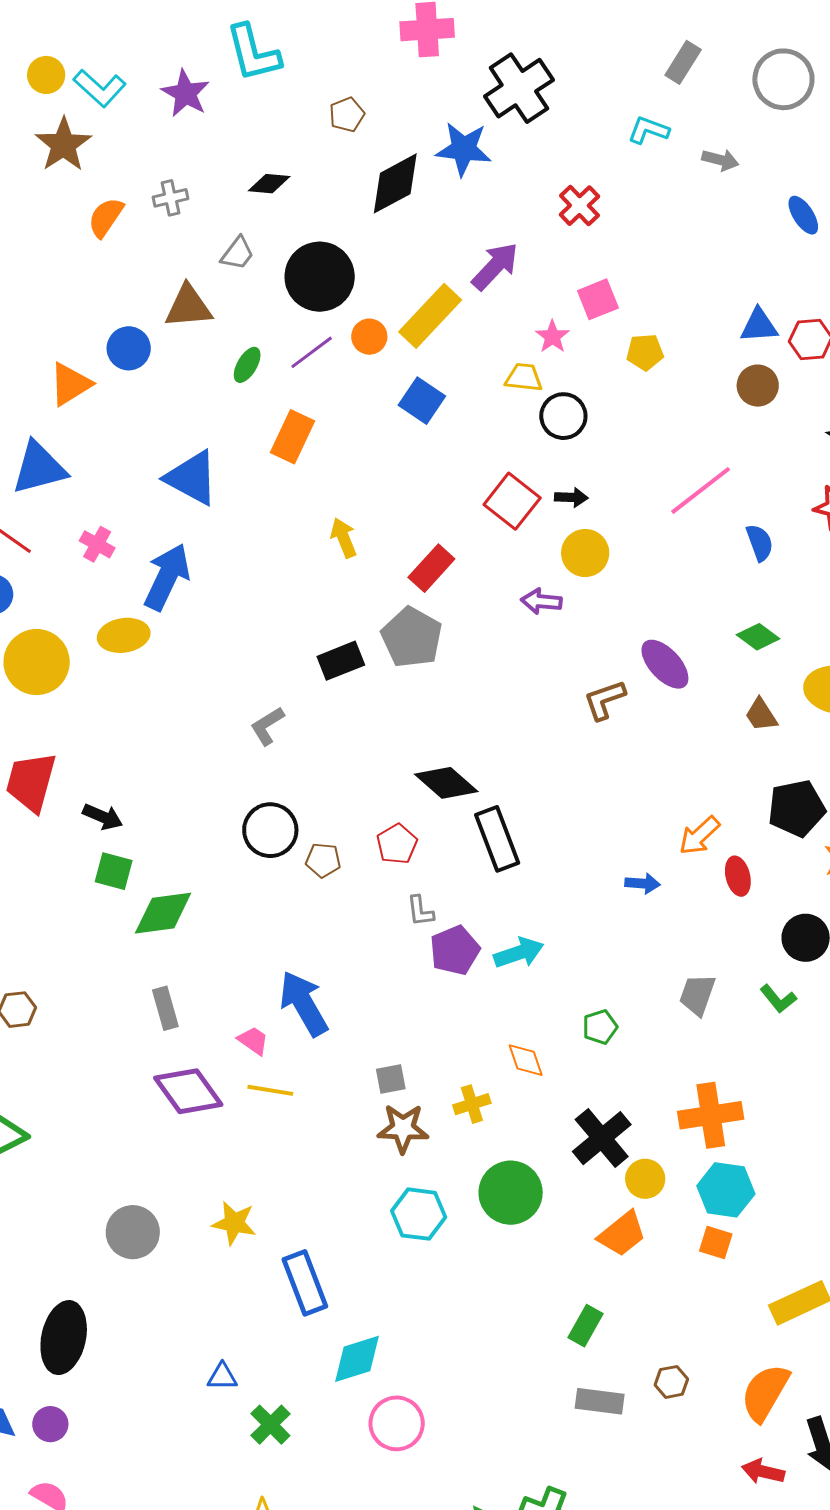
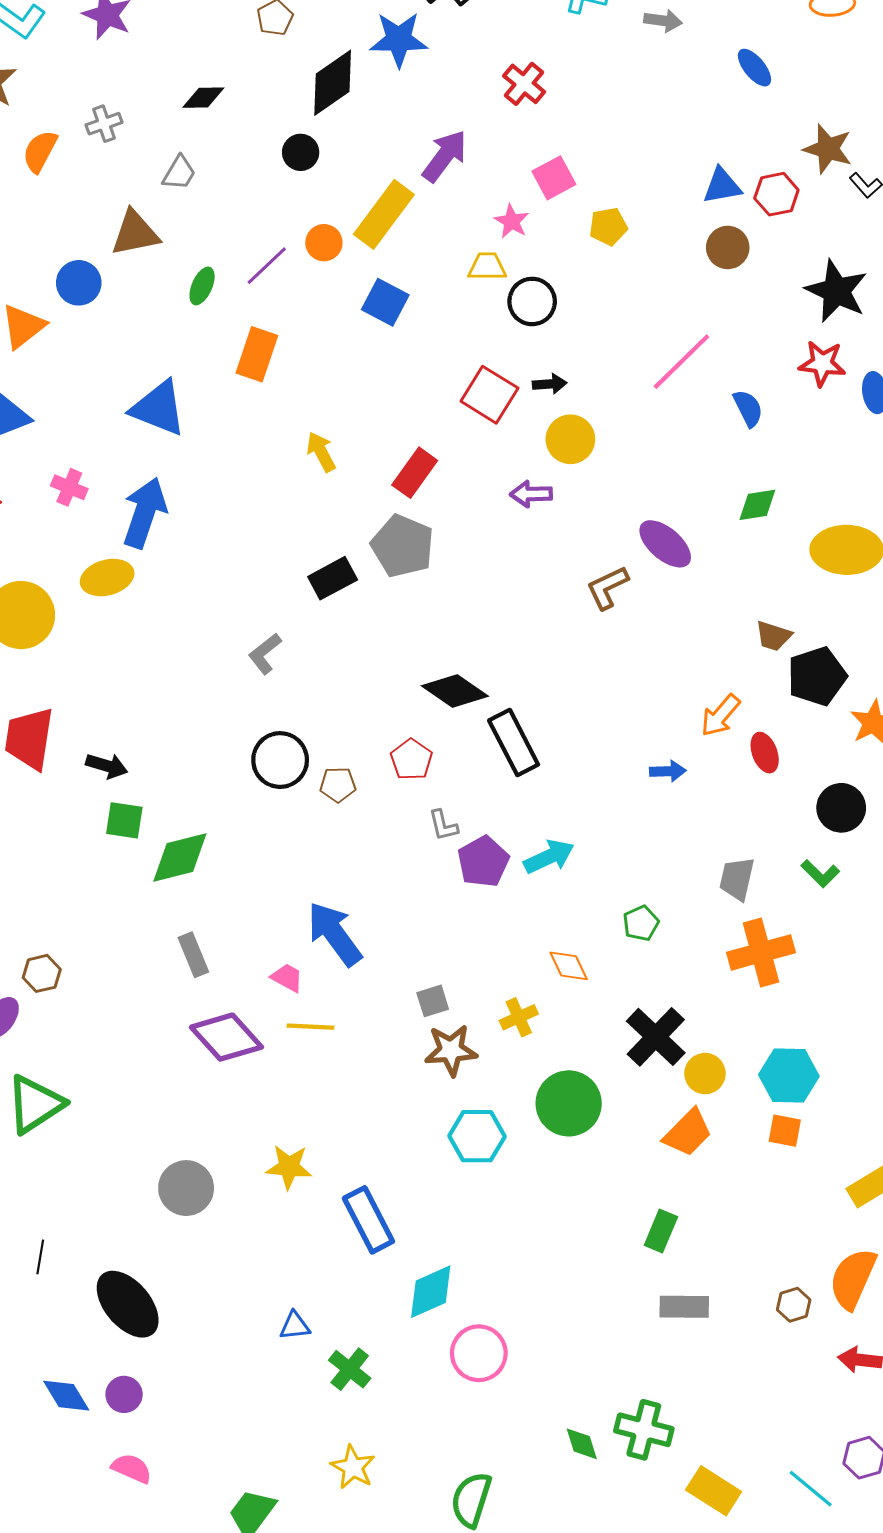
black circle: (320, 277) -> (301, 152), moved, size x0.5
green diamond: (758, 637) -> (757, 505), turned -39
brown trapezoid: (761, 715) -> (773, 636), moved, turned -33
orange cross: (711, 1115) -> (761, 952), moved
black ellipse: (64, 1338) -> (128, 1304), turned -46
brown hexagon: (671, 1382) -> (794, 1305), moved

